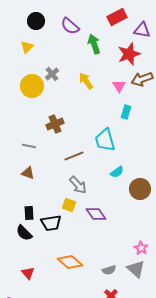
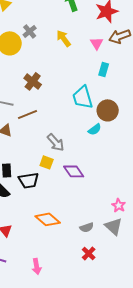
brown cross: (55, 124) -> (33, 81), turned -30
brown line: (74, 156) -> (28, 114), moved
brown circle: (140, 189) -> (108, 110), moved

